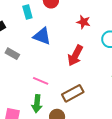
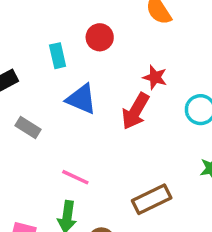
red arrow: (75, 56) -> (135, 111), moved
brown rectangle: (73, 93) -> (152, 199), moved

